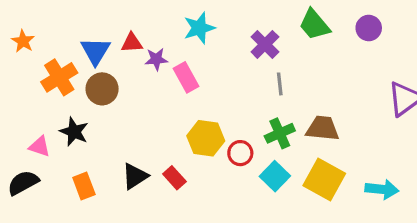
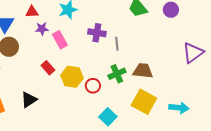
red triangle: (132, 43) -> (32, 12), moved
purple cross: (265, 44) -> (97, 33), moved, turned -36
cyan square: (275, 176) -> (108, 117), moved
red rectangle: (174, 178) -> (48, 68), moved

